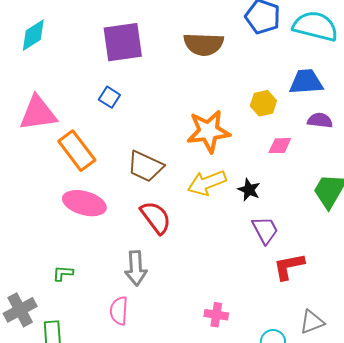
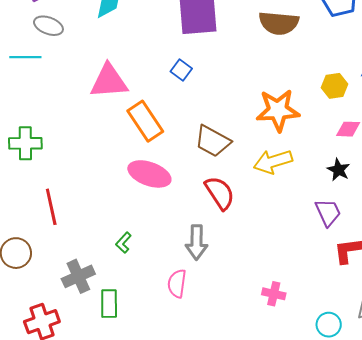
black star: (249, 190) -> (339, 170), moved
green L-shape: (63, 273) -> (123, 243), turned -55

